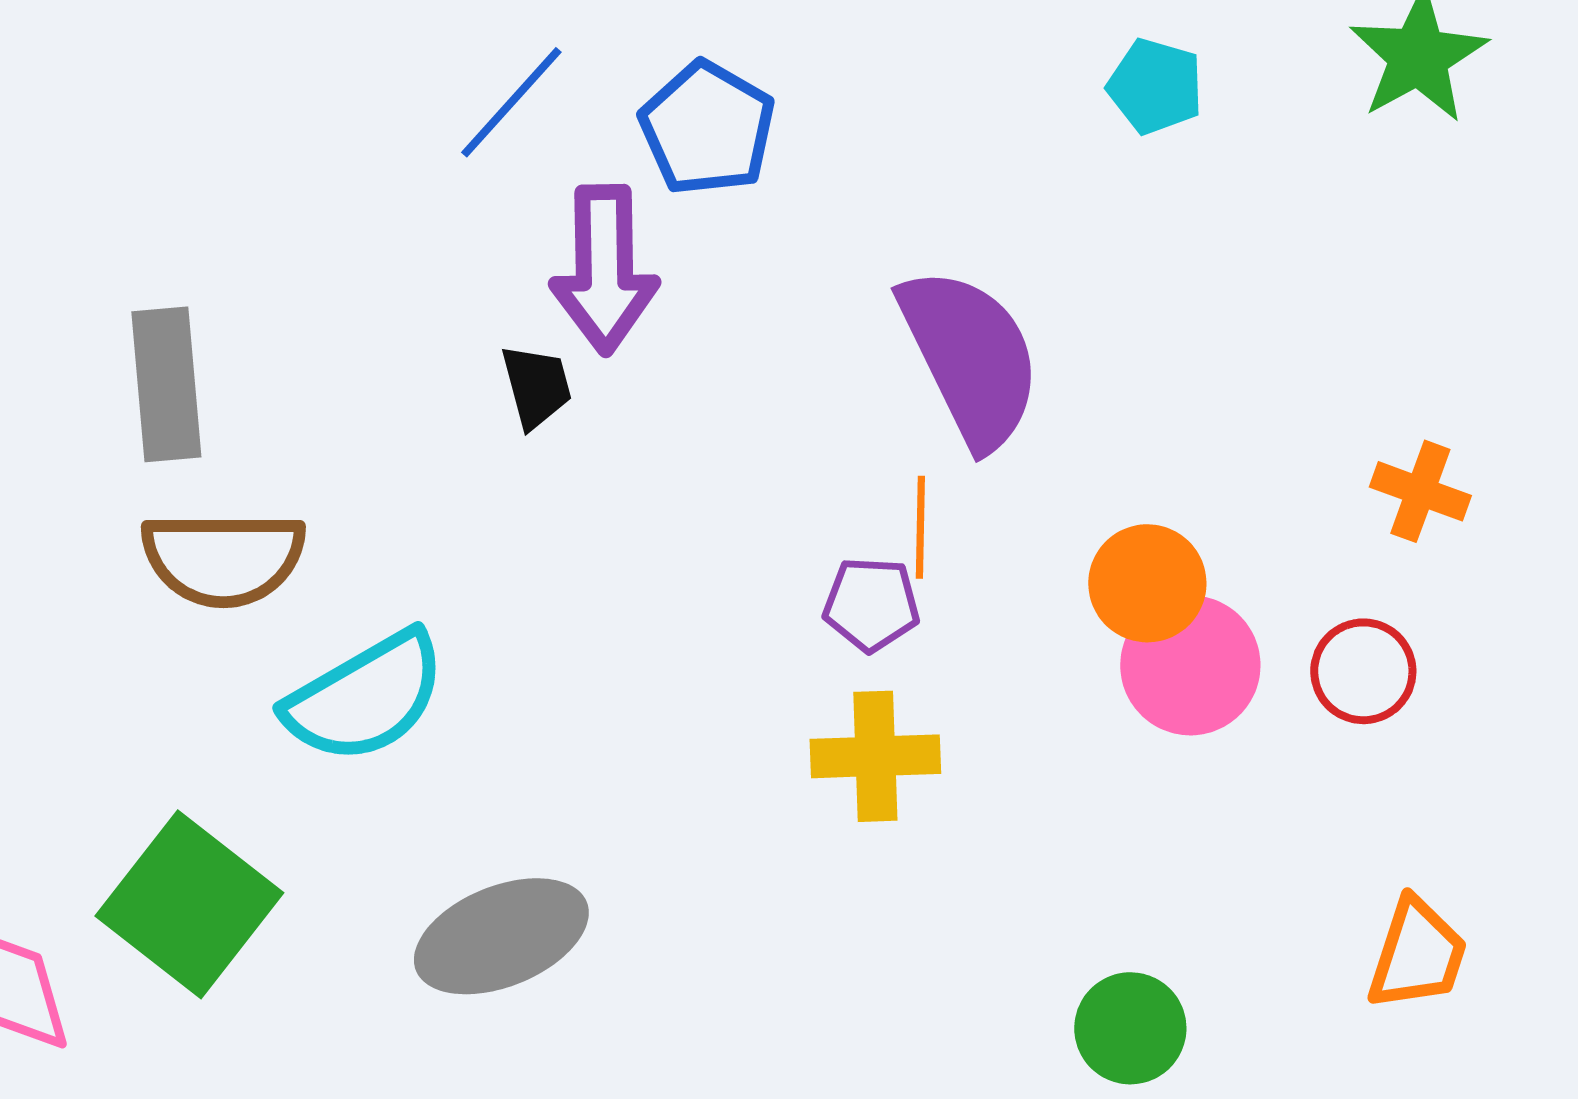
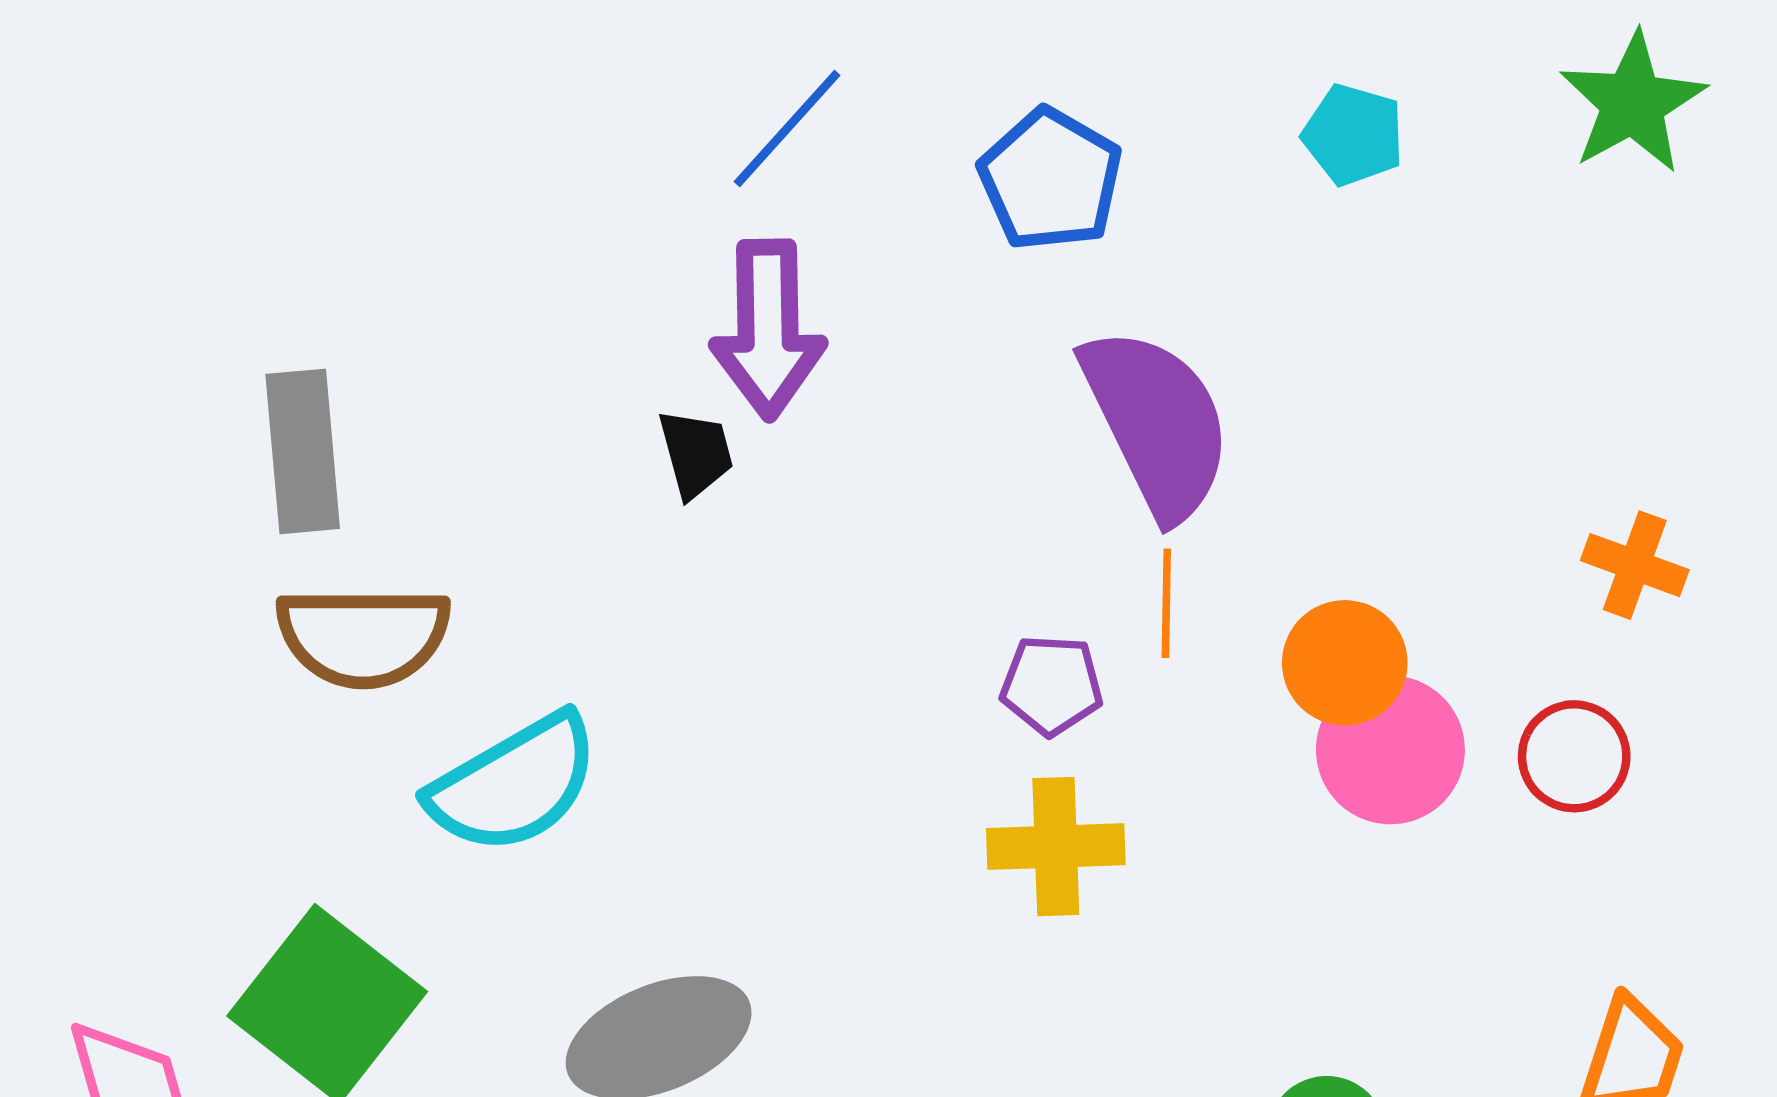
blue line: (511, 102) -> (787, 129), moved
blue pentagon: (707, 128) -> (1051, 180), moved
orange line: (920, 527) -> (1166, 603), moved

